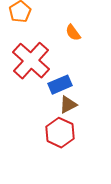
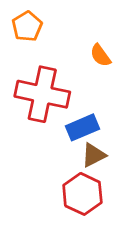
red cross: (31, 61) -> (42, 94), turned -30

